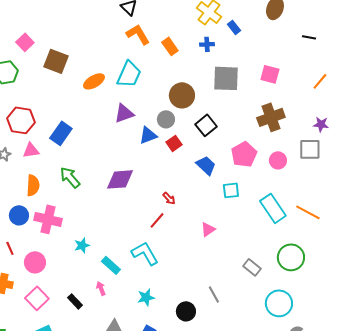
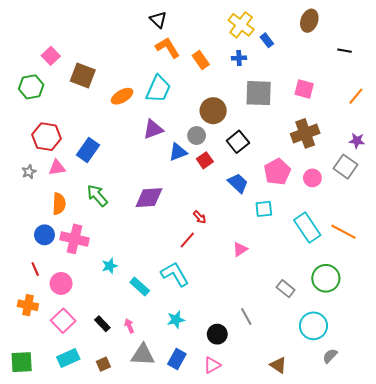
gray square: (310, 149) -> (346, 167), turned 35
pink arrow: (101, 288) -> (129, 326), moved

